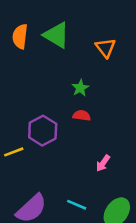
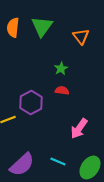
green triangle: (57, 35) -> (42, 26), turned 35
pink arrow: (103, 163) -> (79, 128), size x1.5

